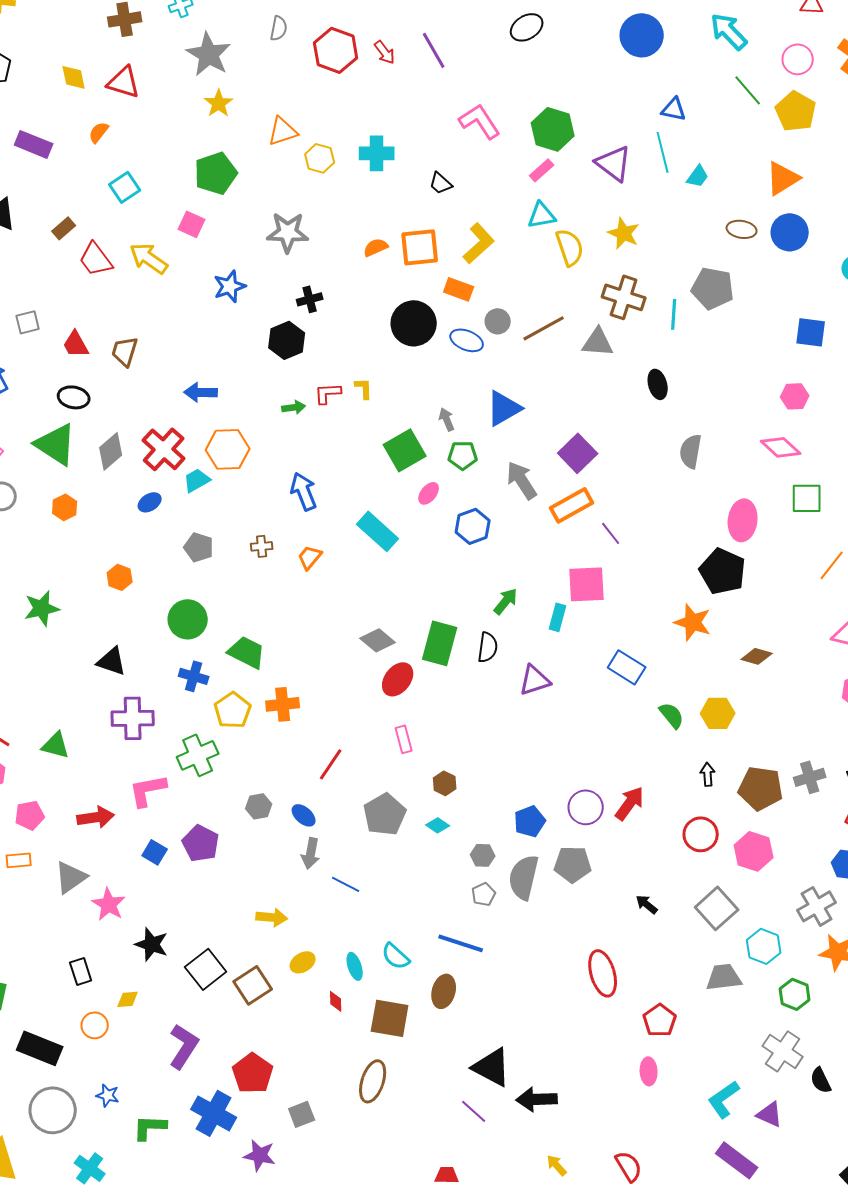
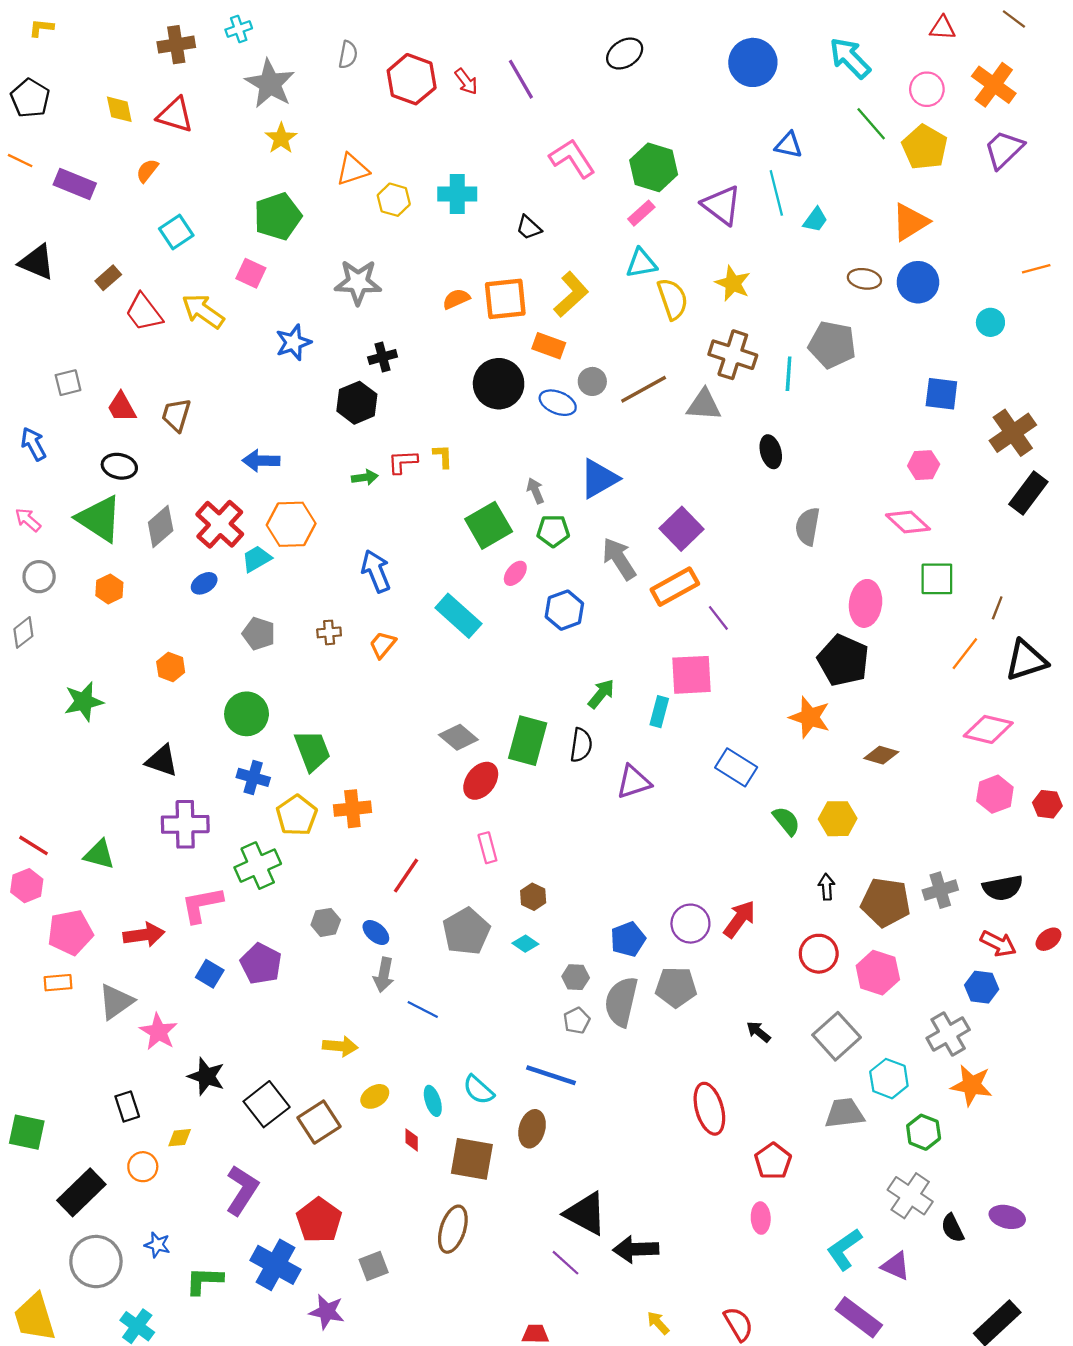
green trapezoid: (247, 652) -> (312, 751), turned 42
pink pentagon: (30, 815) -> (70, 932), size x1.4
black rectangle: (40, 1048) -> (81, 1192), turned -66

